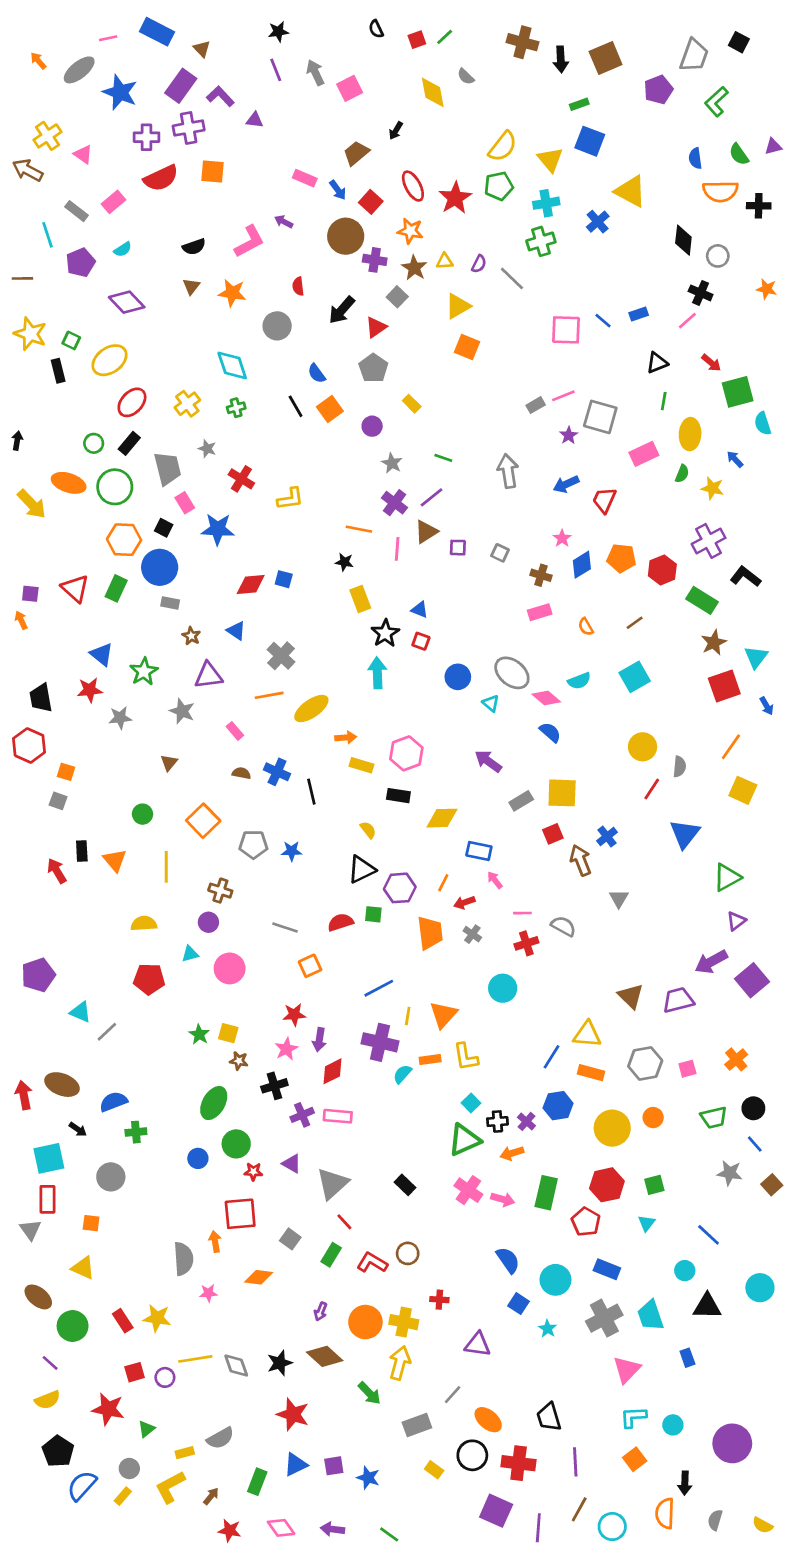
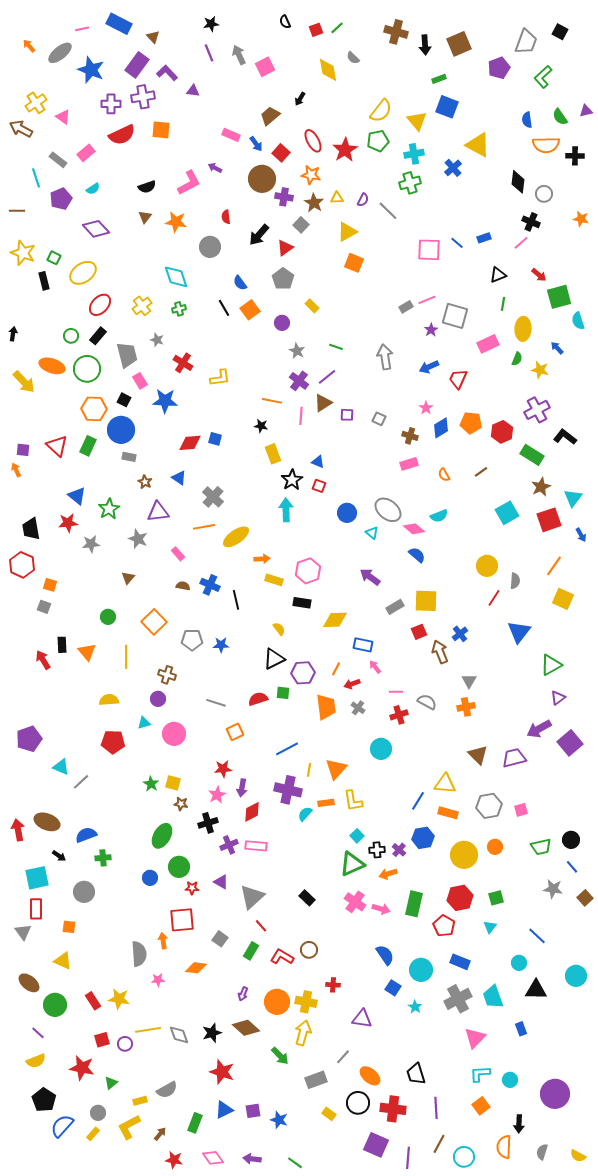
cyan square: (635, 677) -> (507, 513), moved
orange cross: (736, 1059) -> (466, 707), moved, turned 30

